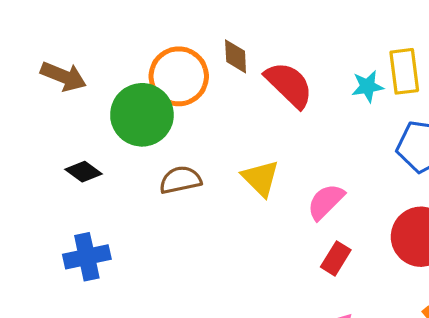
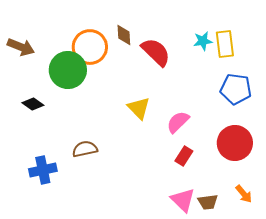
cyan star: (367, 86) -> (203, 41), moved
brown semicircle: (180, 180) -> (85, 149), moved
blue cross: (87, 257) -> (43, 170), moved

